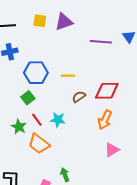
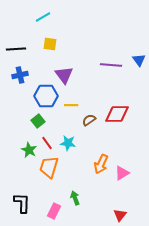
purple triangle: (64, 22) -> (64, 75), moved, turned -48
yellow line: (68, 76) -> (71, 105), moved
orange arrow: (105, 120) -> (101, 164), moved
orange trapezoid: (39, 144) -> (49, 167), turned 70

